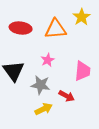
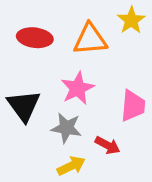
pink star: (48, 60) -> (78, 88), size x1.5

